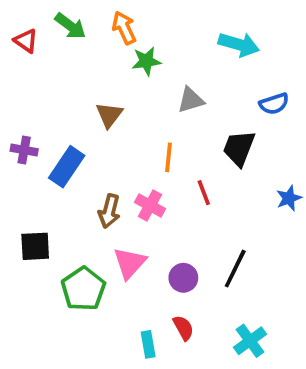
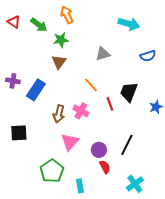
green arrow: (70, 26) -> (39, 25), moved
green star: (146, 61) -> (61, 40), moved
black trapezoid: (239, 148) -> (129, 92), moved
orange line: (169, 157) -> (91, 85), turned -49
green pentagon: (83, 289) -> (52, 171), moved
red semicircle: (183, 328) -> (105, 167), moved

